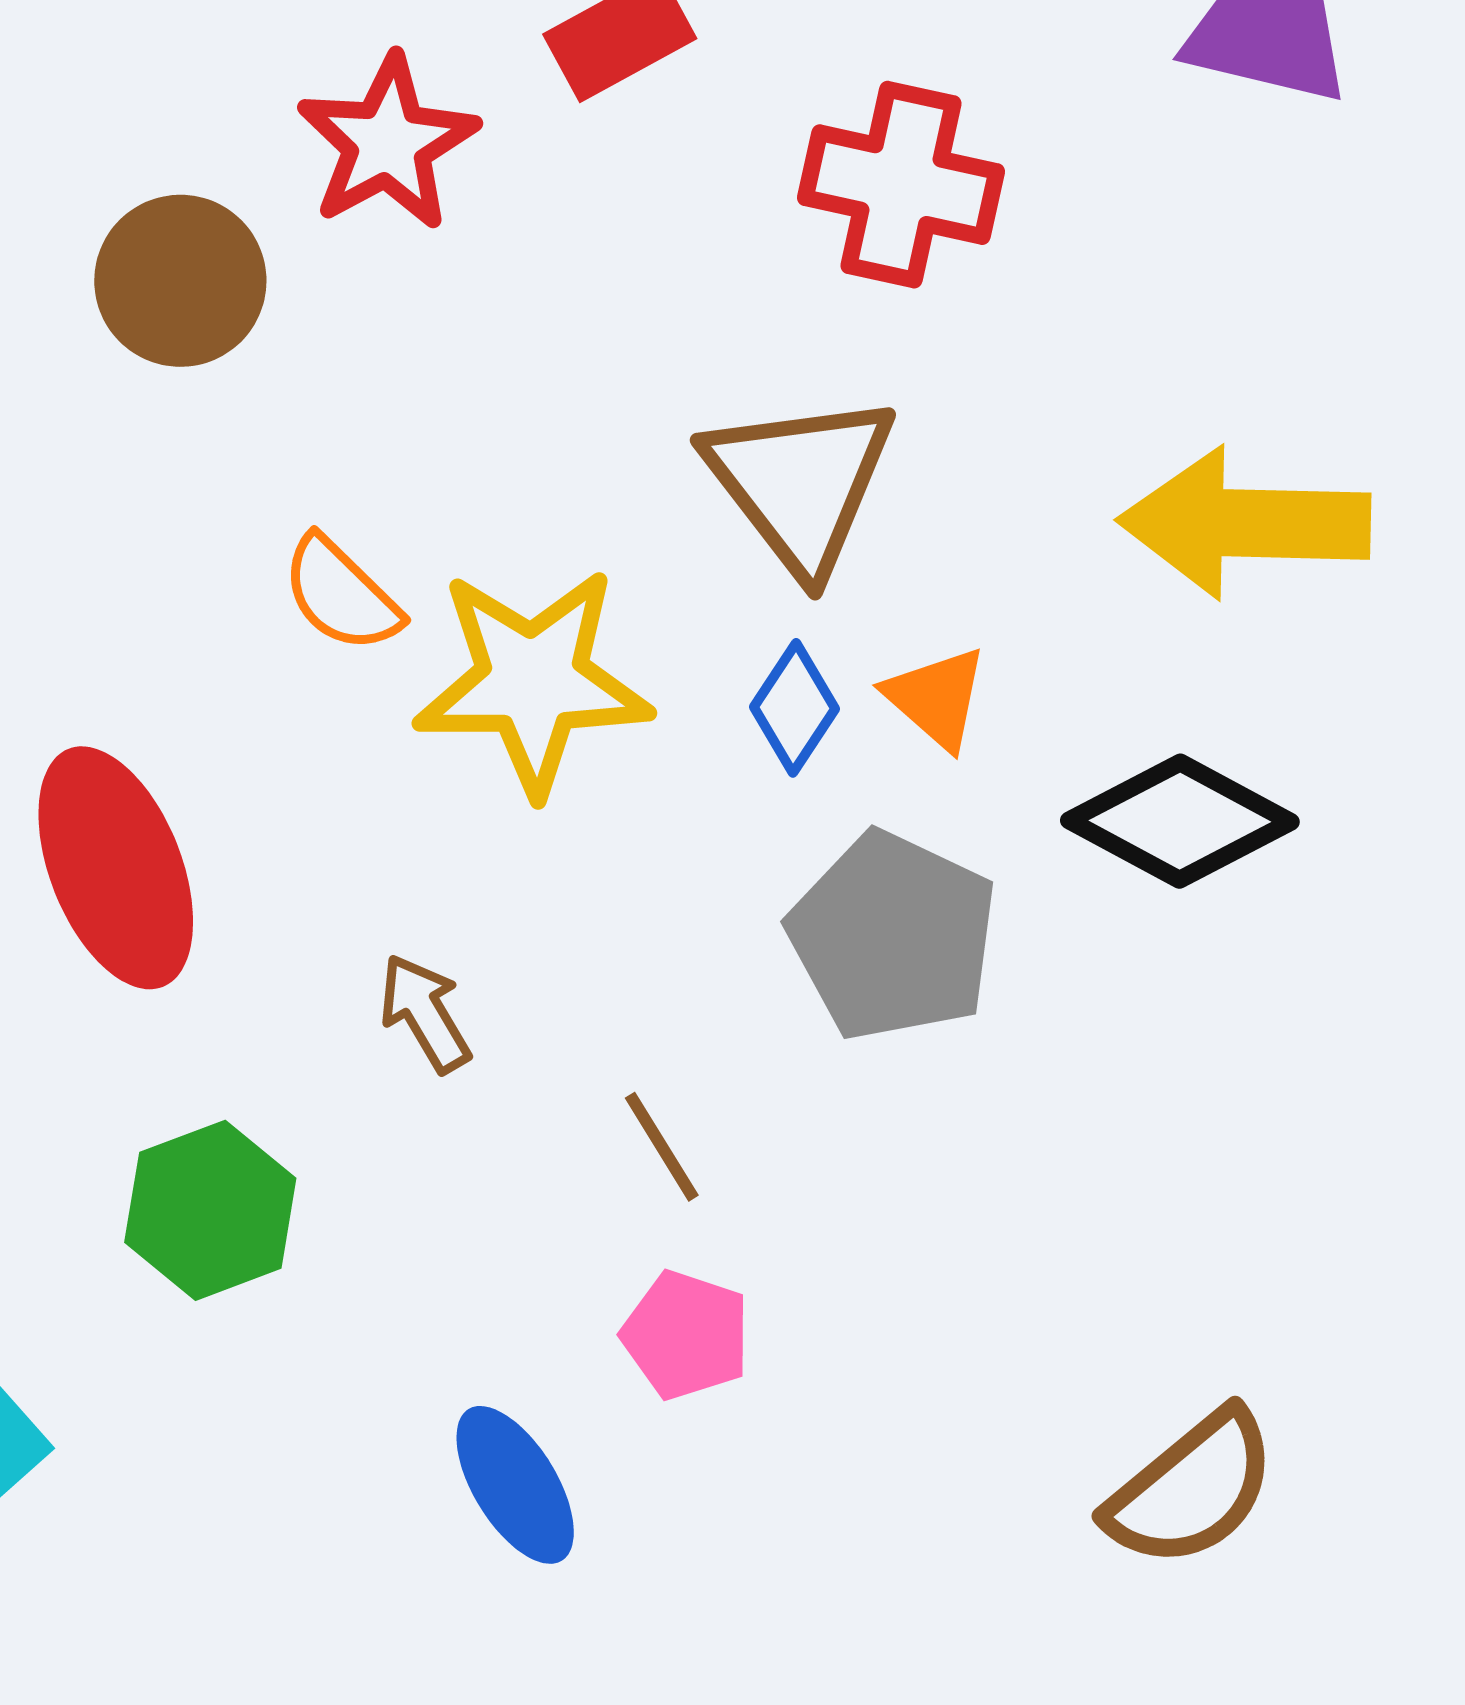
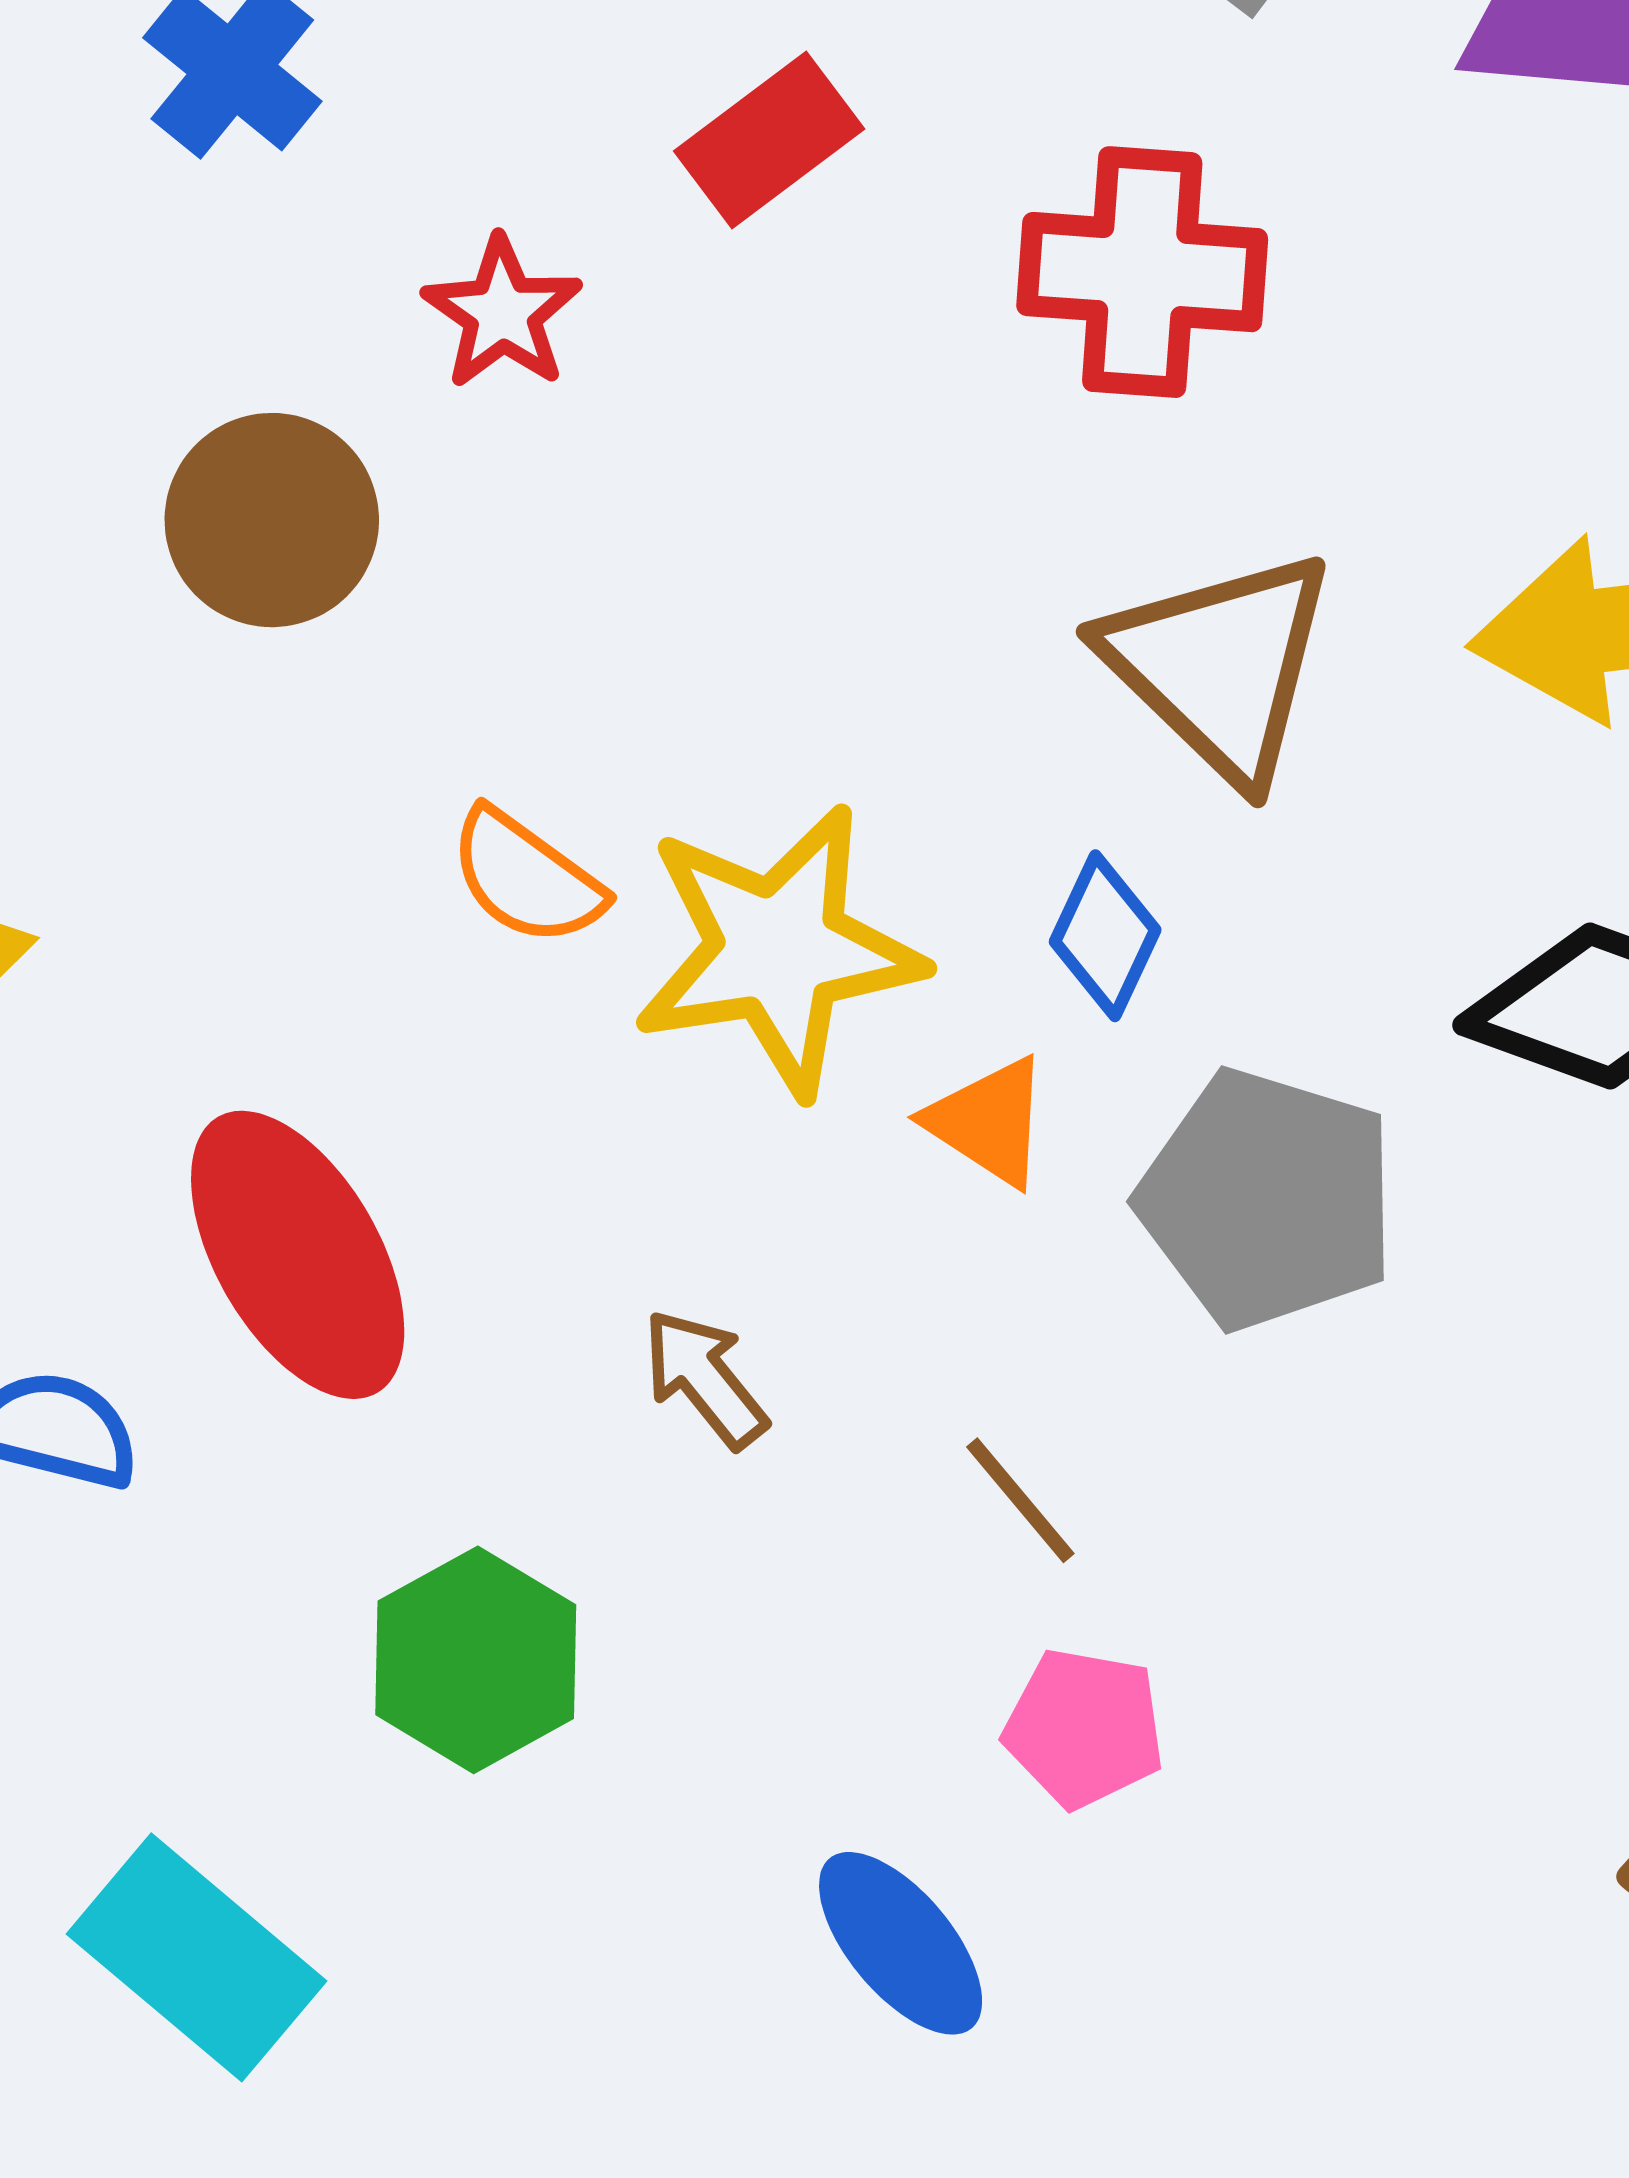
red star: (388, 143) -> (502, 313), size x0.7
brown triangle: (800, 483) -> (1220, 665), moved
orange triangle: (936, 698) -> (988, 1122), moved

